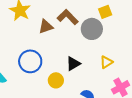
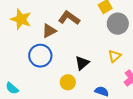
gray circle: (92, 29) -> (118, 24), moved
blue circle: (30, 61) -> (40, 56), moved

